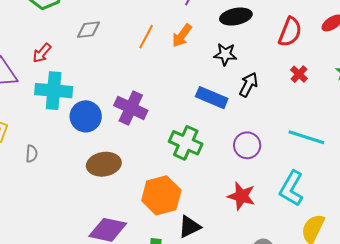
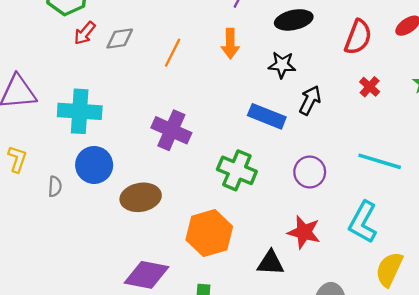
orange arrow: (182, 36) -> (230, 44), turned -35
orange line: (146, 37) -> (173, 53), moved
red arrow: (42, 53) -> (85, 33), moved
blue circle: (86, 116) -> (94, 165), moved
black triangle: (189, 227) -> (270, 263), moved, turned 30

